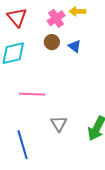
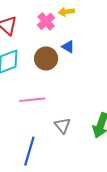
brown circle: (52, 42) -> (46, 58), moved, size x1.5
blue line: (23, 145) -> (29, 151), turned 40

